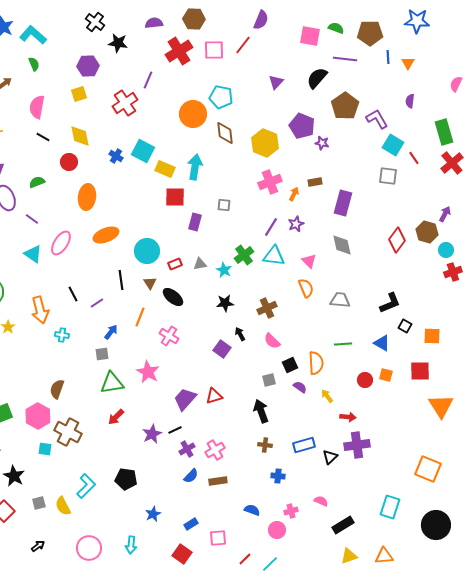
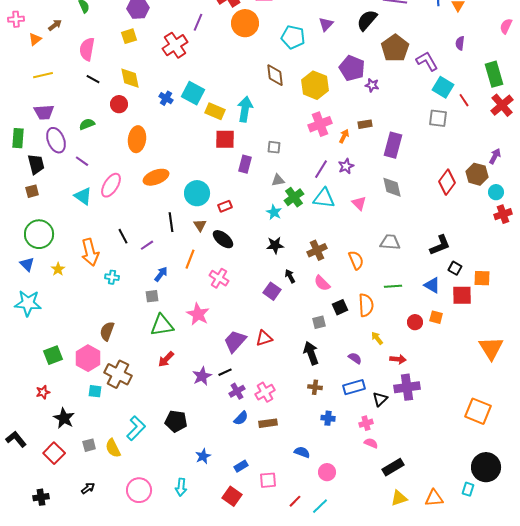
cyan pentagon: (221, 97) -> (293, 37), moved
orange circle: (193, 114) -> (245, 23), moved
gray triangle: (200, 264) -> (278, 180), moved
orange semicircle: (306, 288) -> (356, 260), moved
red square: (420, 371) -> (462, 295), moved
purple semicircle: (300, 387) -> (355, 358), moved
cyan rectangle: (390, 507) -> (468, 489), moved, size x0.6
pink cross: (291, 511) -> (366, 423), moved

